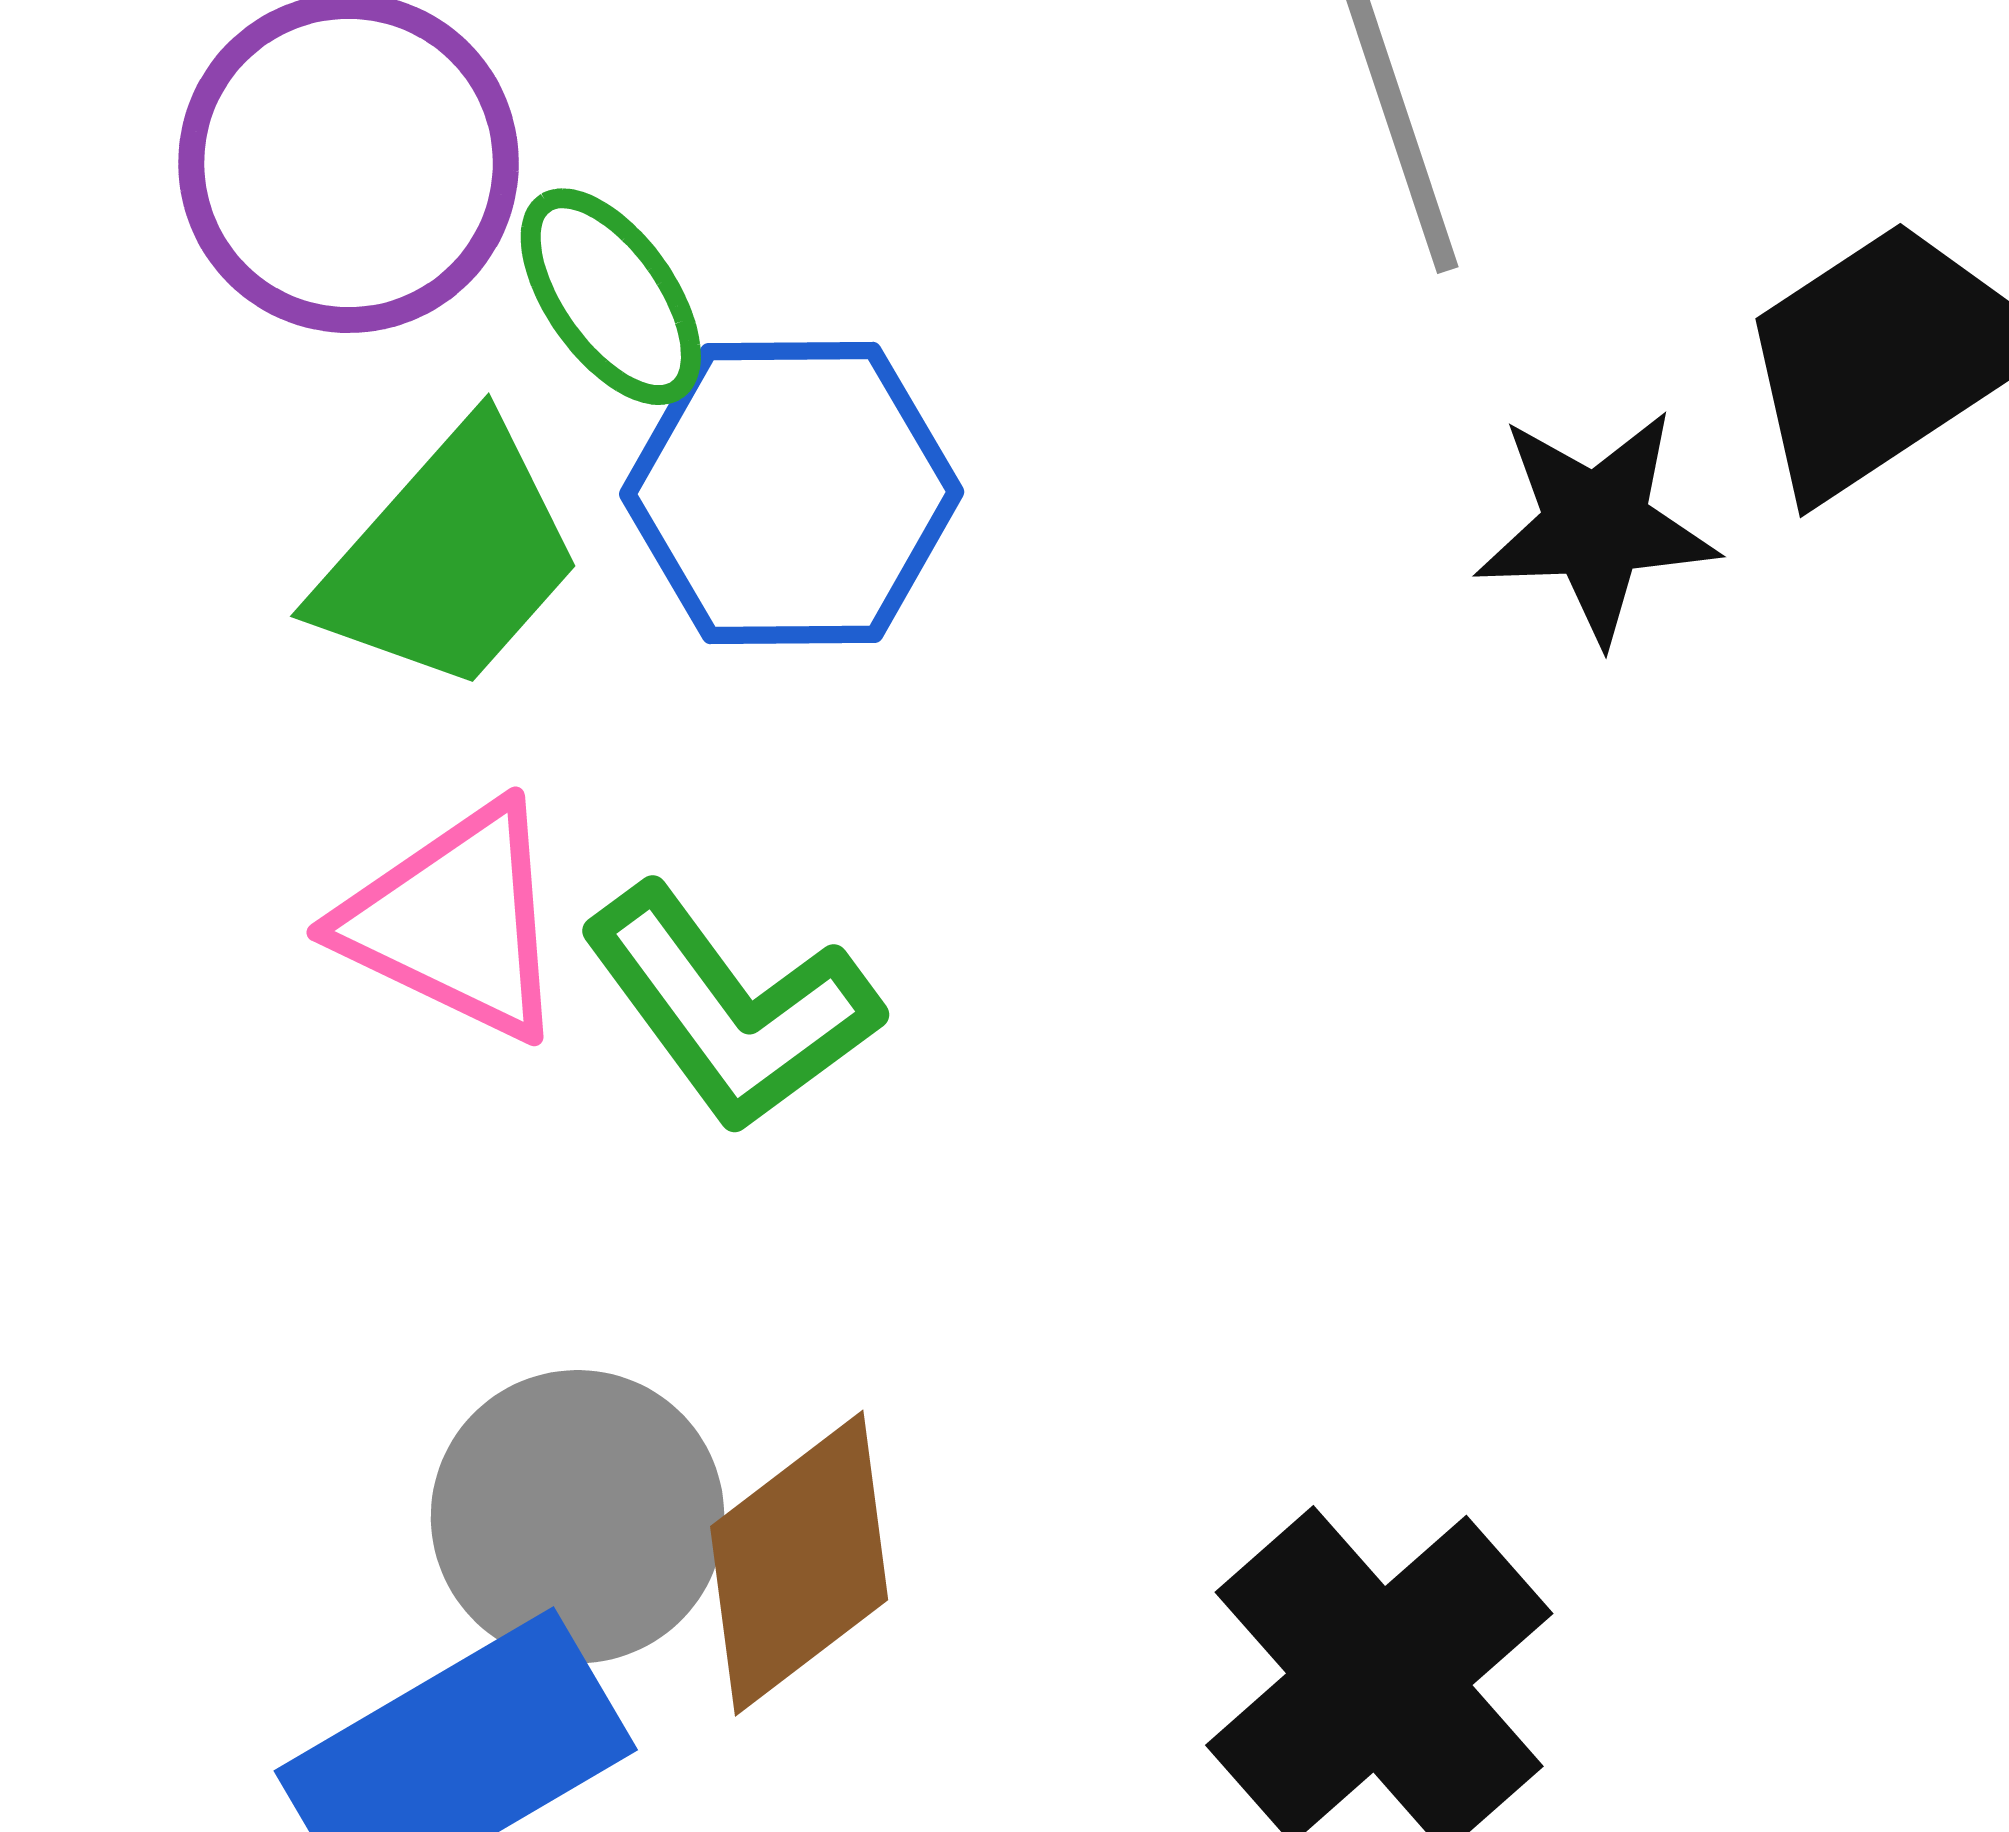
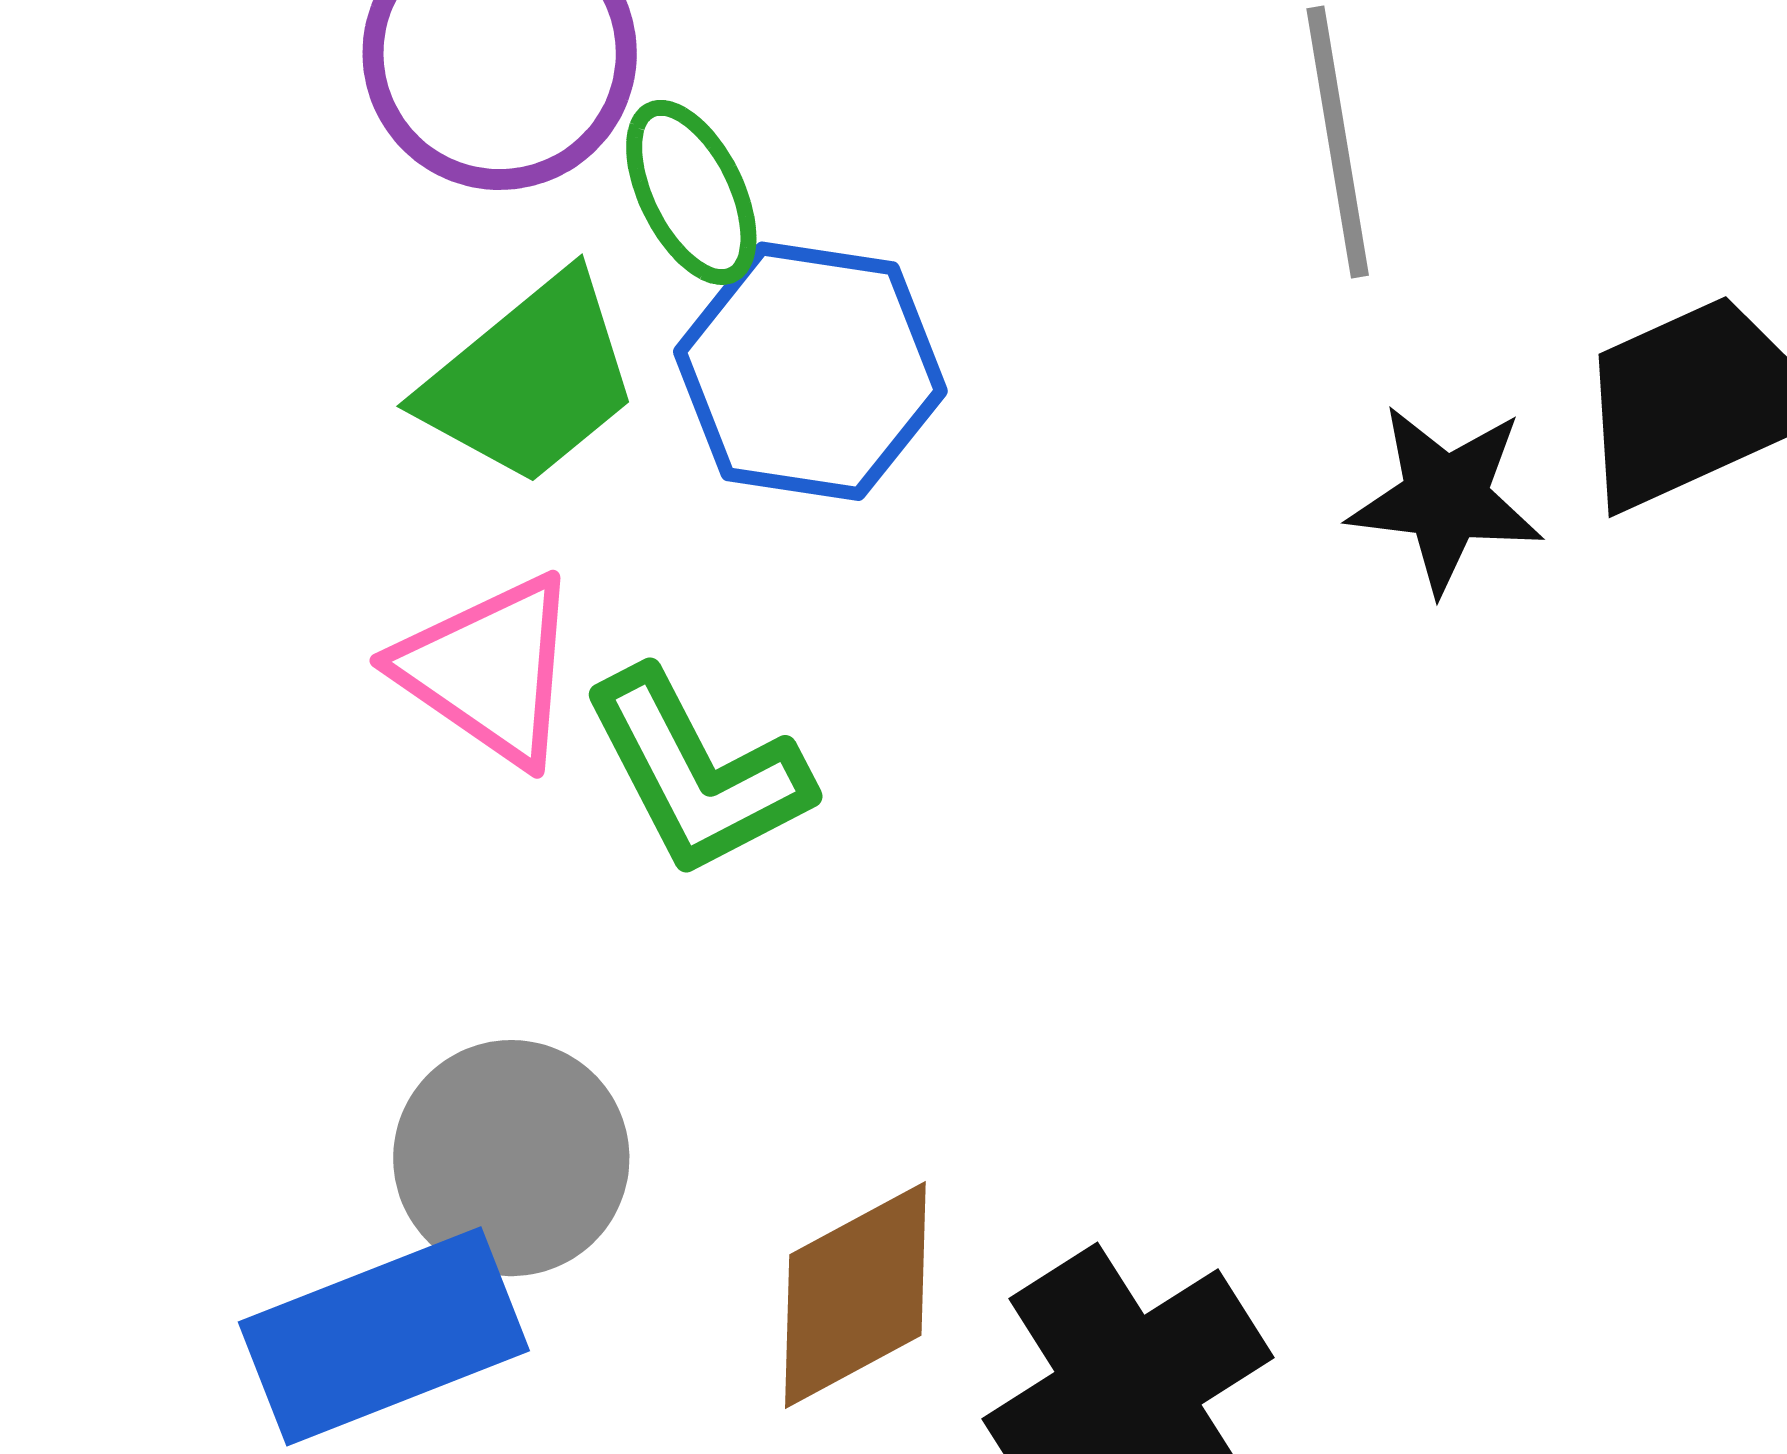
brown diamond: (799, 1563) -> (855, 1295), moved

